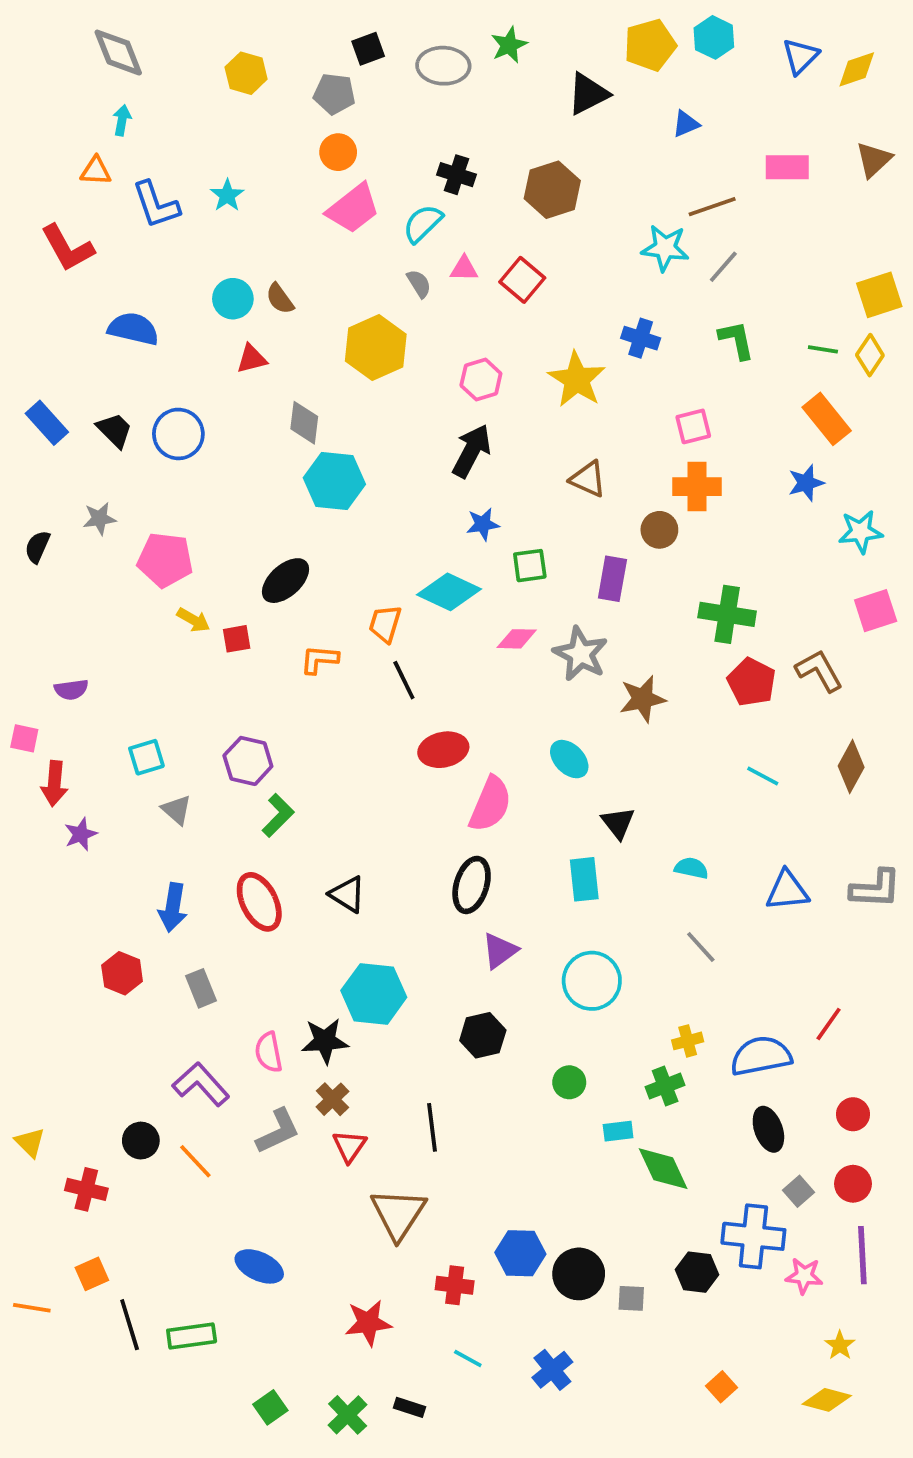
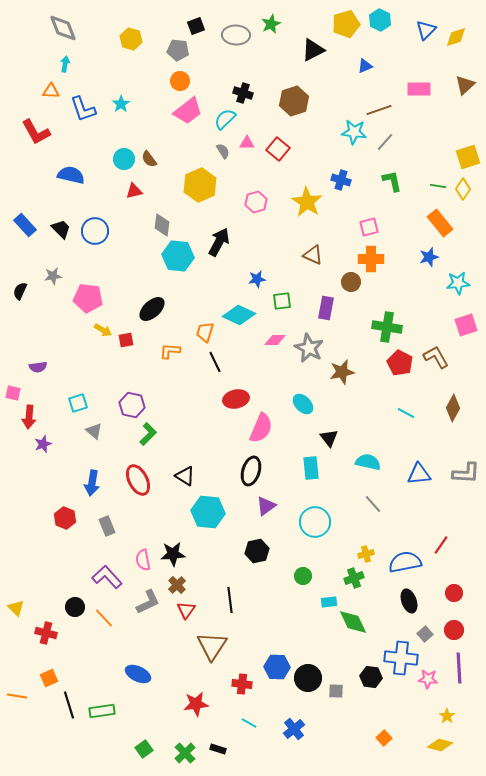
black arrow: (472, 451) -> (219, 242), moved
cyan semicircle: (691, 868) -> (368, 462), size x1.4
cyan hexagon: (374, 994) -> (208, 512), moved

